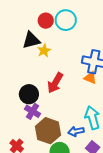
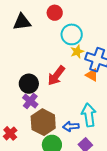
cyan circle: (66, 20) -> (72, 34), moved
black triangle: (31, 40) -> (22, 22), moved
yellow star: (44, 51) -> (77, 51), moved

